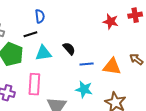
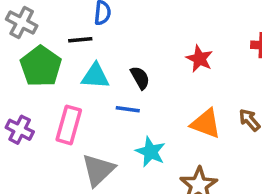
red star: (111, 21) -> (199, 59), moved
blue line: (87, 64) -> (128, 109), moved

